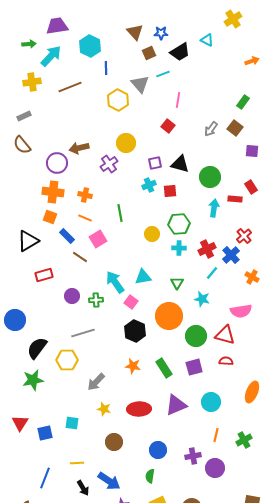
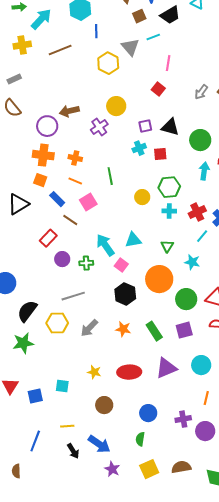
red rectangle: (44, 275) -> (48, 238), moved, turned -30
gray arrow: (96, 382) -> (89, 328), moved

